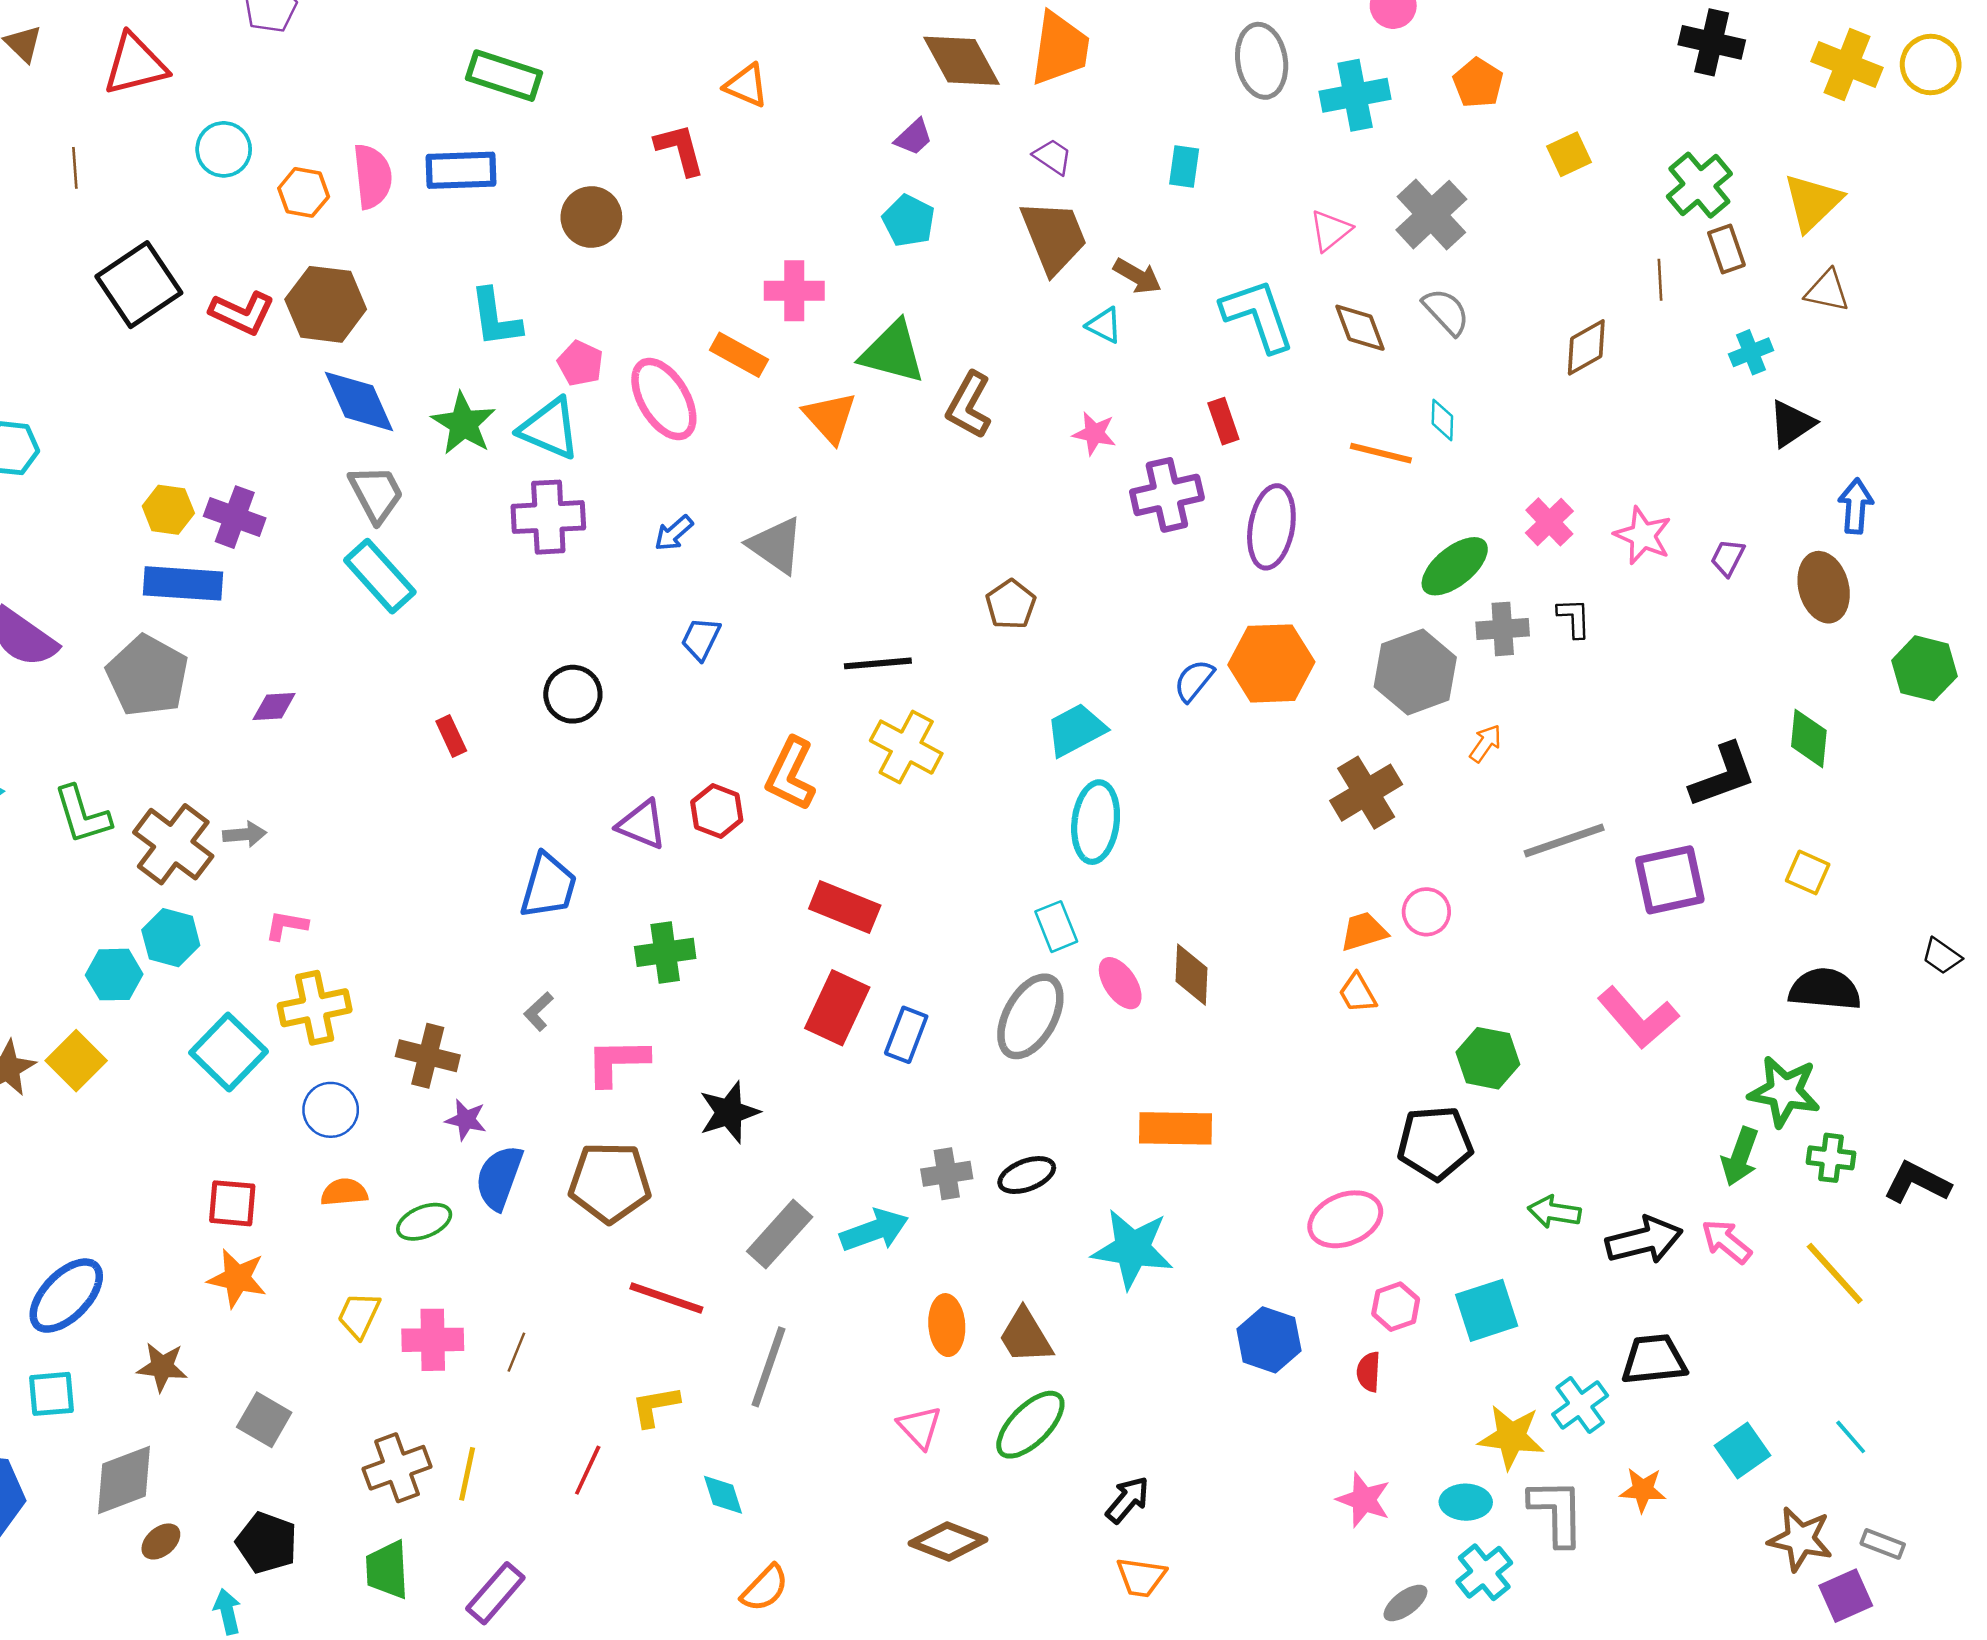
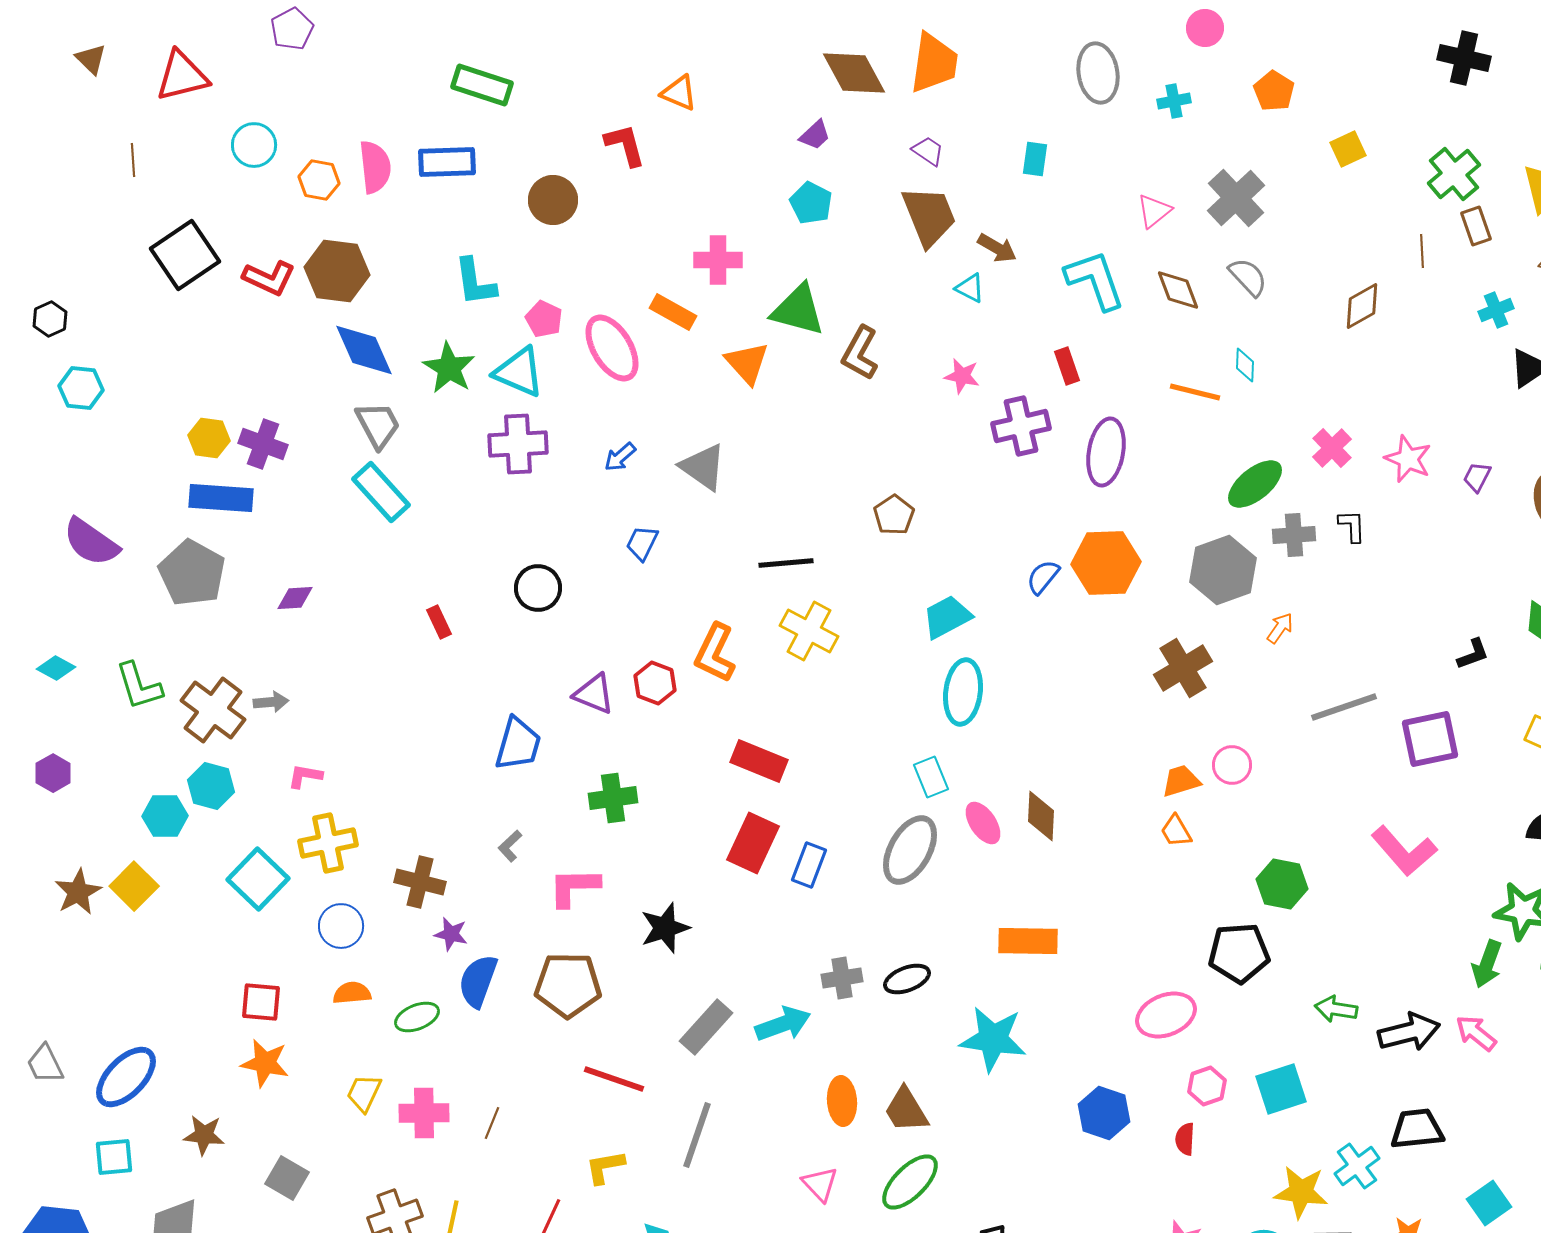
cyan cross: (1355, 95) -> (1174, 101), size x0.6
black L-shape: (1723, 775) -> (1473, 654), size x0.6

